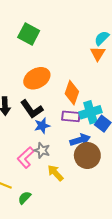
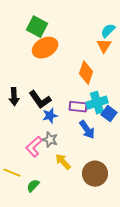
orange ellipse: (37, 78) -> (45, 48), moved
orange diamond: (72, 93) -> (86, 73), moved
blue arrow: (80, 140) -> (87, 130), turned 72
brown circle: (87, 156) -> (95, 174), moved

